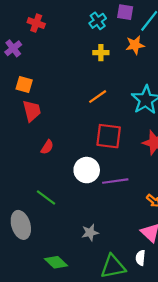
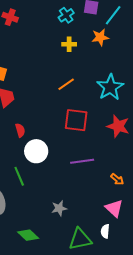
red semicircle: (47, 147) -> (20, 130), turned -48
white circle: (87, 170) -> (36, 151), moved
green line: (46, 197) -> (19, 176), turned 30

